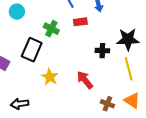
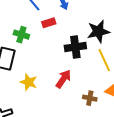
black cross: (102, 51) -> (75, 47), size x1.5
red arrow: (85, 80) -> (63, 79), turned 84

